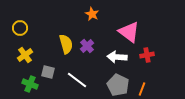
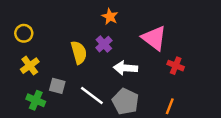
purple cross: (87, 46) -> (104, 44), moved
red cross: (147, 55) -> (176, 66), turned 32
white arrow: (117, 57) -> (125, 68), moved
gray pentagon: (118, 85) -> (125, 101), moved

